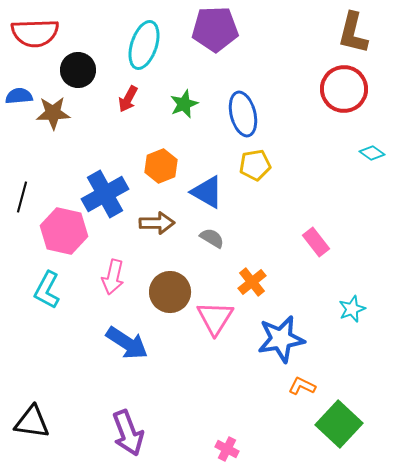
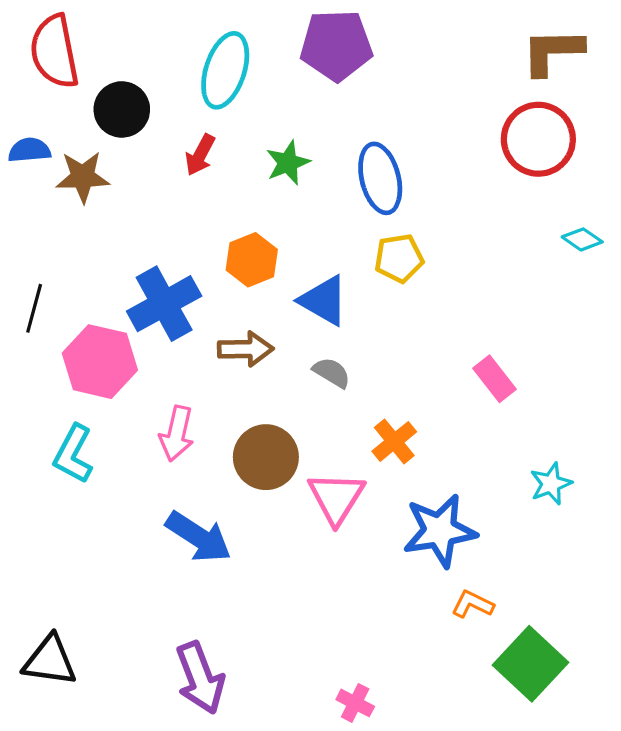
red semicircle: (35, 33) -> (54, 52), turned 81
brown L-shape: (353, 33) -> (552, 52), turned 75

